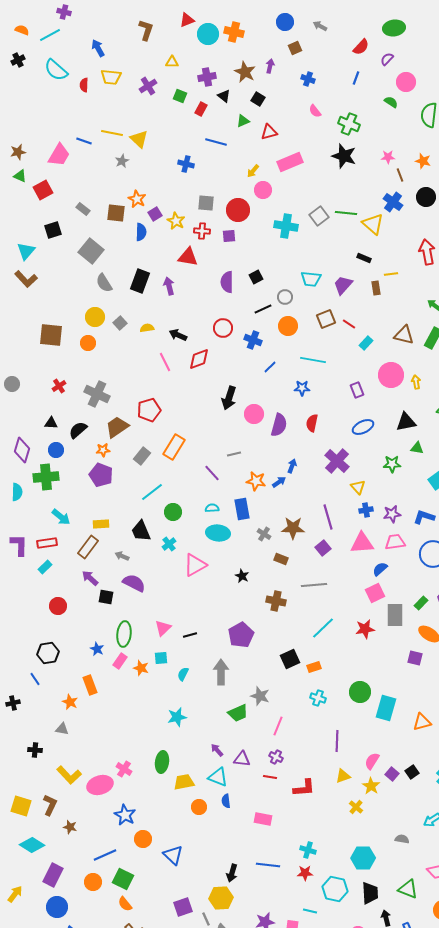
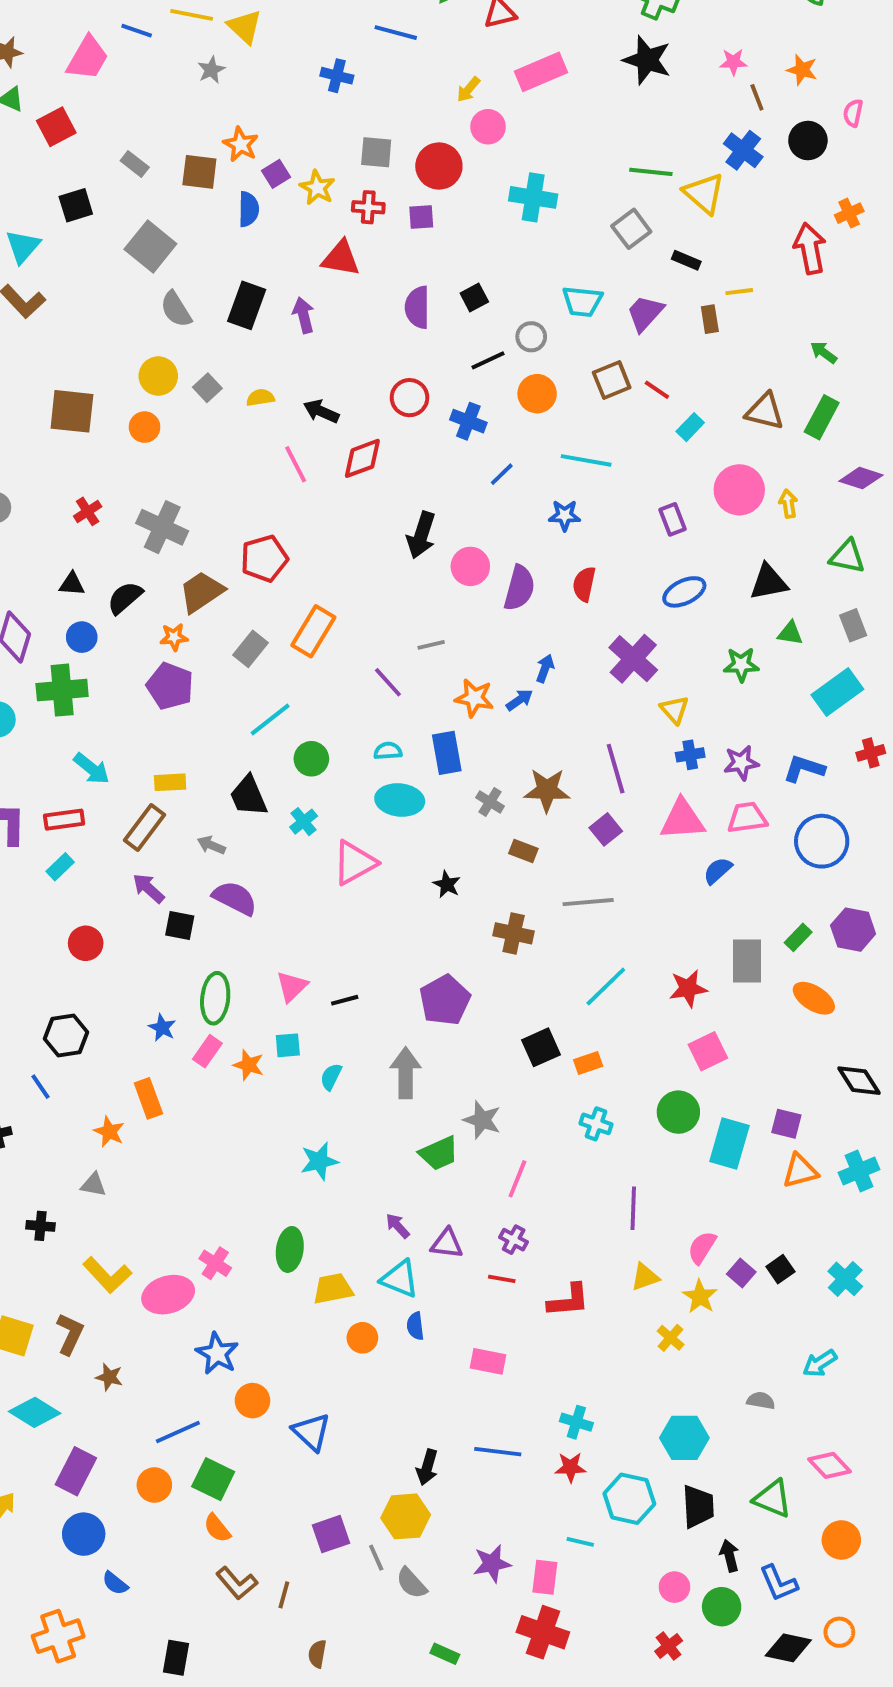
gray square: (319, 216) -> (631, 229), moved
pink square: (375, 593) -> (708, 1051), moved
purple square: (415, 658) -> (786, 1124), moved

